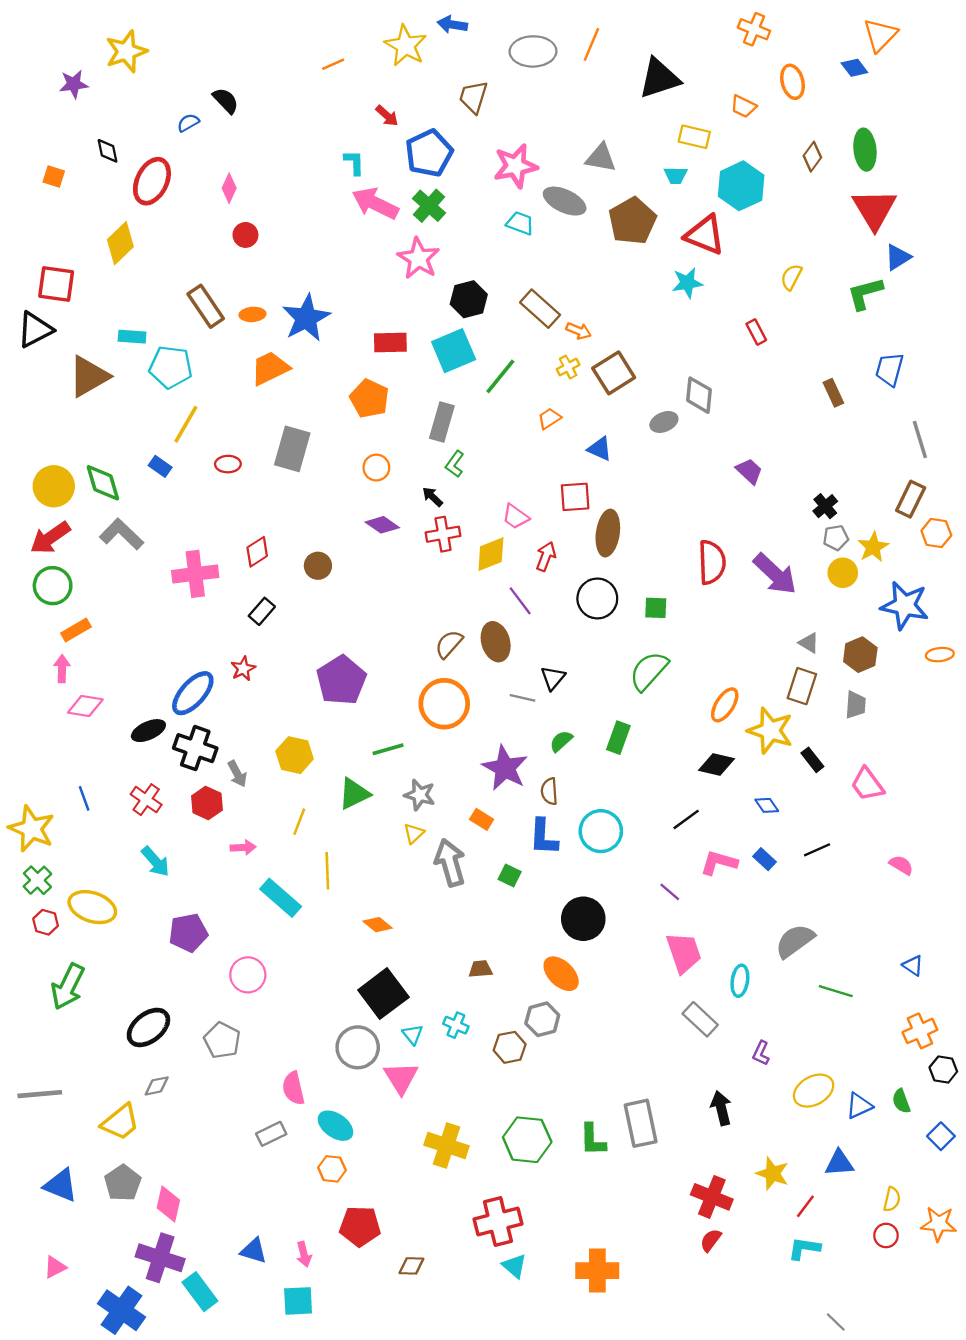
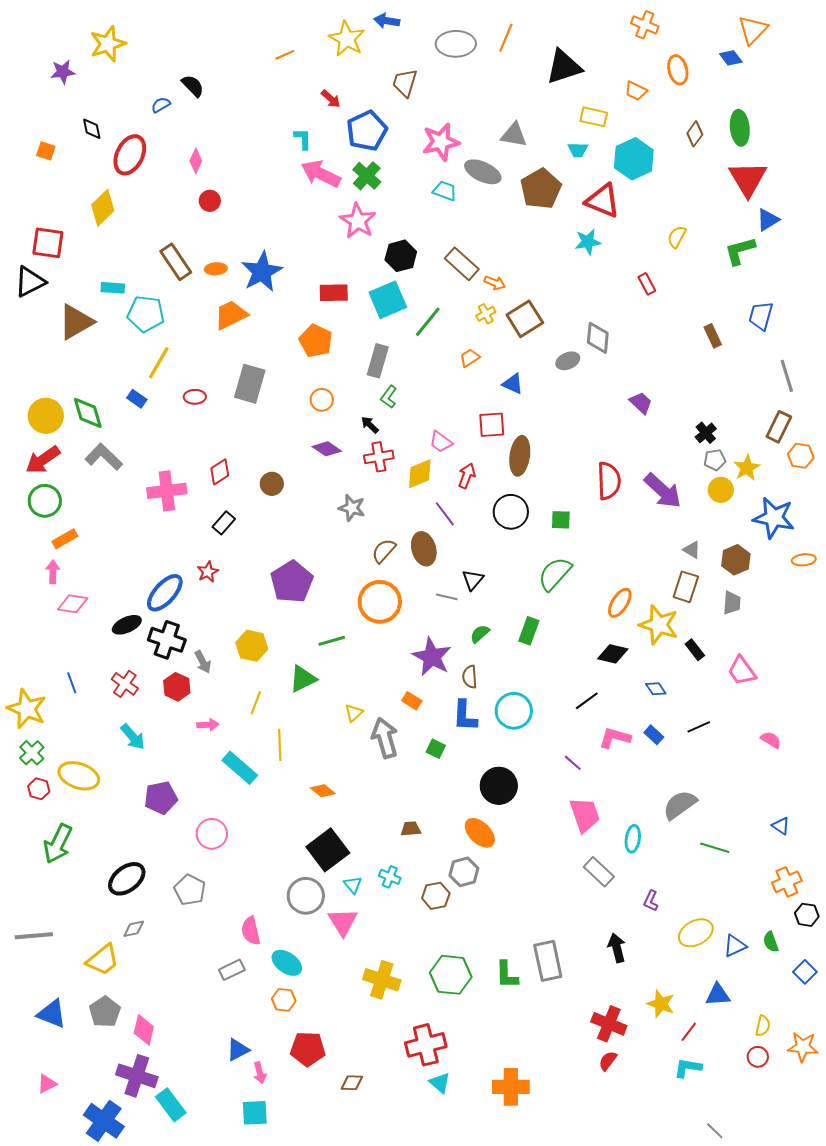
gray star: (420, 795) -> (352, 508), moved
blue triangle: (254, 1251) -> (238, 1050), moved, turned -45

